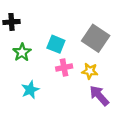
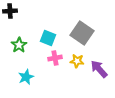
black cross: (11, 22) -> (10, 11), moved
purple arrow: (99, 96) -> (99, 69), moved

